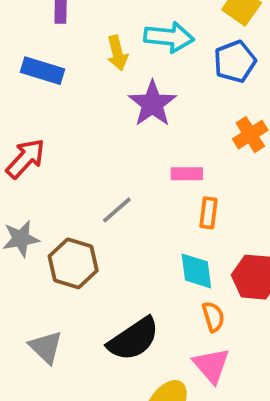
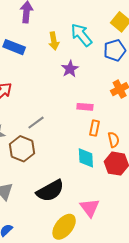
cyan arrow: (169, 37) -> (81, 35), turned -140
purple star: (152, 104) -> (70, 69), size x0.7
gray line: (117, 210) -> (36, 123), moved
orange semicircle: (213, 317) -> (114, 140), moved

